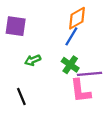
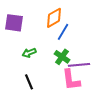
orange diamond: (77, 18) -> (54, 18), moved
black line: (21, 97) -> (29, 82), moved

